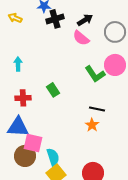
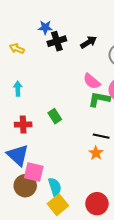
yellow arrow: (15, 18) -> (17, 49), moved
pink semicircle: (81, 38) -> (92, 81), moved
green L-shape: (95, 74) -> (99, 99), turned 135
blue triangle: (18, 127) -> (18, 155), turned 40

